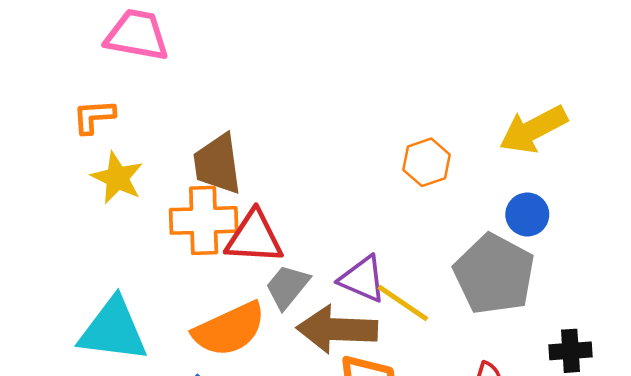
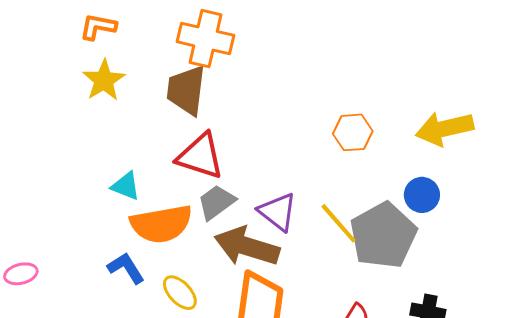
orange cross: (204, 220) -> (206, 39), moved
yellow line: (403, 303) -> (339, 223), moved
cyan triangle: (113, 330) -> (126, 186), moved, size x0.5

